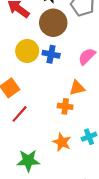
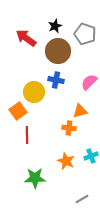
yellow circle: (27, 51) -> (34, 92), moved
red line: (20, 114) -> (27, 135), turned -42

